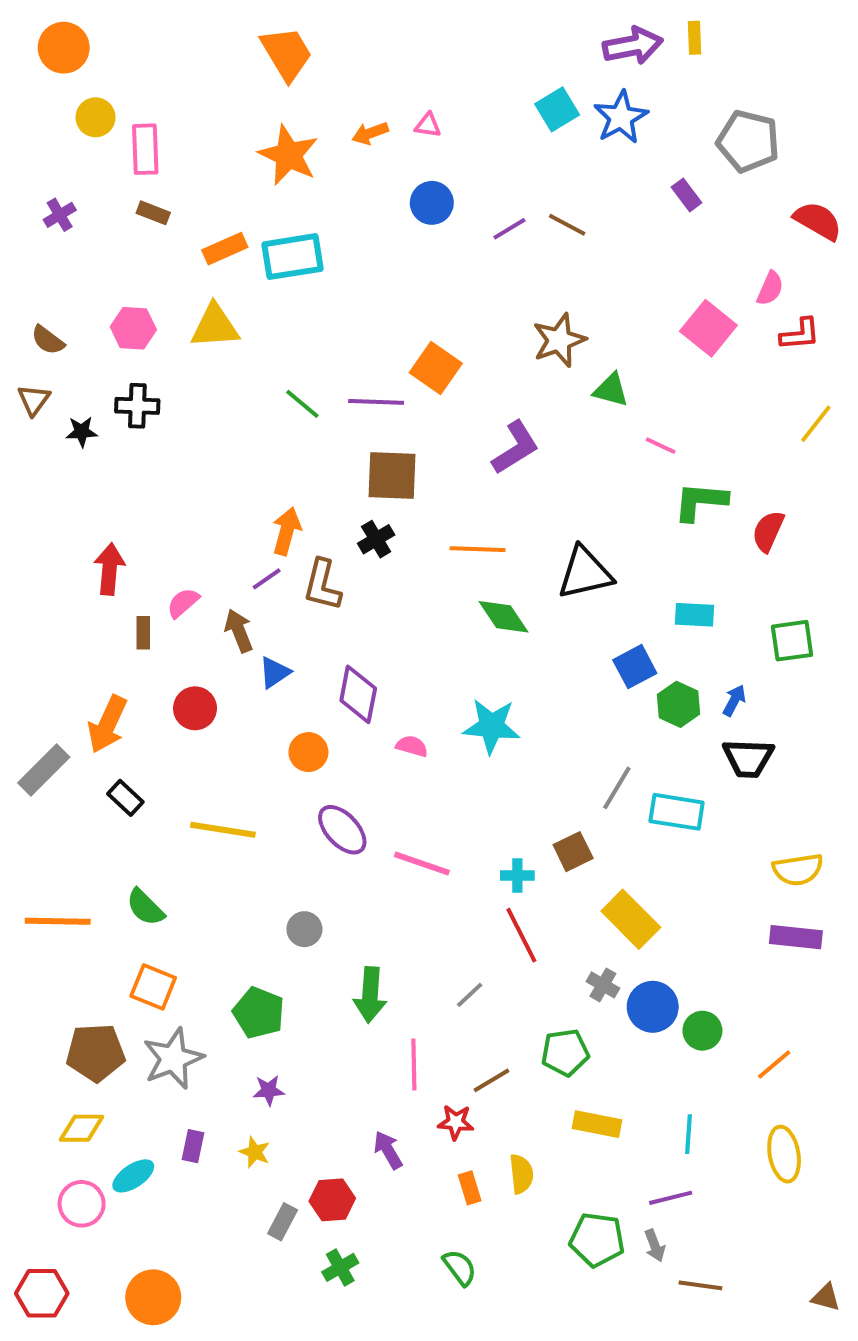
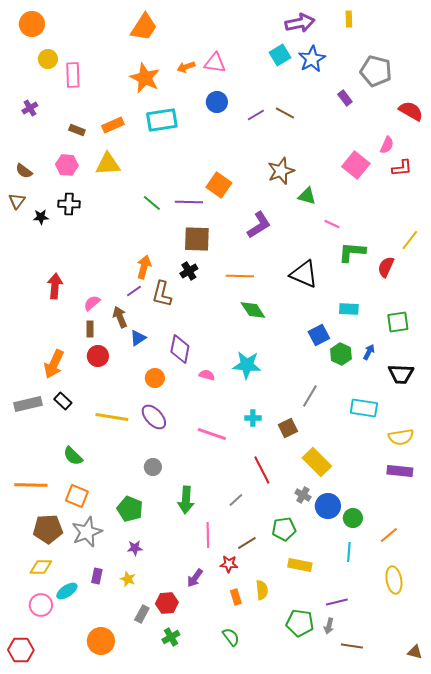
purple arrow: (633, 46) -> (300, 23), moved
orange trapezoid: (287, 54) -> (144, 27), turned 64
pink triangle: (428, 125) -> (215, 63), size x1.6
brown rectangle: (153, 213) -> (77, 130), moved
cyan rectangle: (293, 257) -> (162, 120), moved
yellow line: (816, 424) -> (410, 240), moved
black triangle: (585, 573) -> (304, 274), moved, turned 36
brown rectangle: (143, 633) -> (90, 329), moved
black trapezoid: (748, 758) -> (401, 374), moved
gray rectangle: (44, 770) -> (28, 404), moved, turned 32
cyan rectangle: (677, 812) -> (364, 408), moved
purple ellipse: (342, 830) -> (154, 417), moved
cyan cross: (517, 875) -> (253, 418), moved
orange line: (58, 921) -> (31, 485), moved
cyan line: (689, 1134) -> (349, 552), moved
purple arrow: (388, 1150) -> (195, 578), turned -114
gray arrow: (655, 1246) -> (329, 626), turned 35
orange circle: (153, 1297) -> (101, 641), moved

